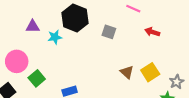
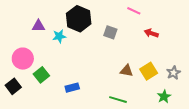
brown triangle: (127, 72) -> (127, 71), turned -32
gray star: (177, 82) -> (174, 73), moved

